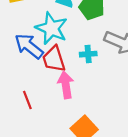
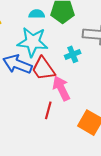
red line: (27, 100) -> (48, 110), moved, turned 54

